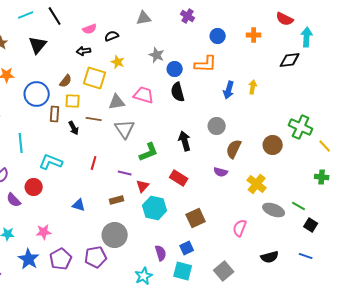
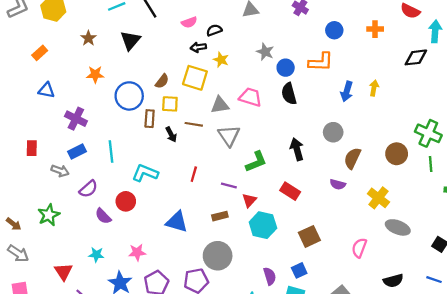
black arrow: (84, 51) -> (198, 47), moved
blue triangle: (79, 205) -> (177, 222), size x1.5
green line: (299, 206) -> (431, 164), moved, turned 56

